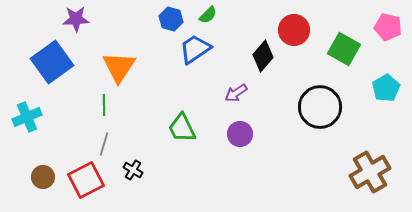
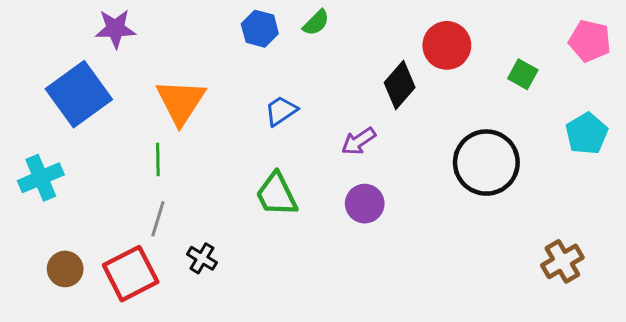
blue trapezoid: (195, 49) -> (281, 111), moved, size x0.7
green square: (344, 49) -> (523, 74), size x0.6
brown cross: (370, 172) -> (562, 261), size x0.7

